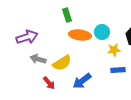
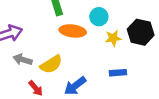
cyan circle: (102, 32) -> (99, 17), moved
yellow star: (114, 50) -> (113, 38), moved

